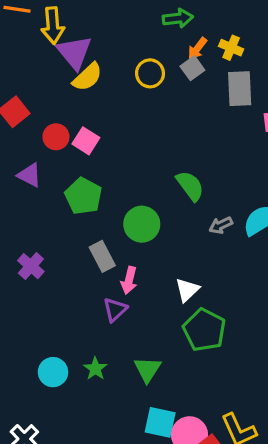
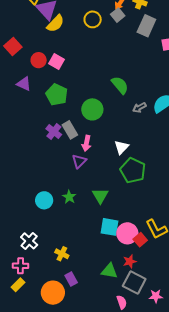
gray rectangle: (240, 89) -> (146, 26), turned 30
purple cross: (31, 266) -> (54, 132), moved

